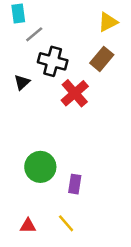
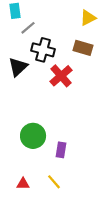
brown rectangle: (102, 59) -> (83, 48), turned 66
black triangle: (22, 82) -> (18, 67), size x1.5

